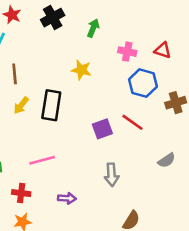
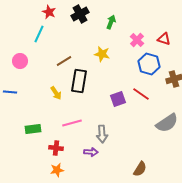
pink cross: (127, 52) -> (137, 40), turned 32
brown line: (15, 74) -> (64, 61), moved, turned 63
yellow arrow: (21, 105) -> (56, 93), moved, turned -72
gray semicircle: (167, 160) -> (167, 123), size x1.6
gray arrow: (112, 175) -> (102, 134), moved

